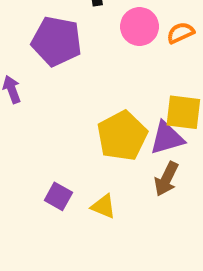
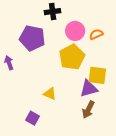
yellow pentagon: (122, 136) -> (72, 57), moved
yellow triangle: (103, 206) -> (50, 94), moved

